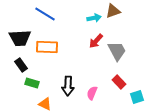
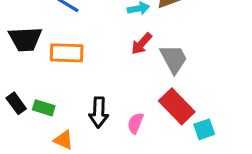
black rectangle: (21, 65) -> (16, 103), moved
red rectangle: (119, 82) -> (177, 106), size x1.6

